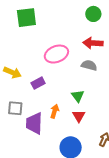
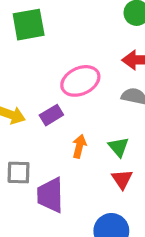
purple rectangle: (38, 83) -> (51, 115), moved
orange arrow: (55, 111) -> (79, 146), moved

